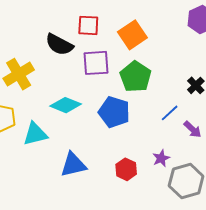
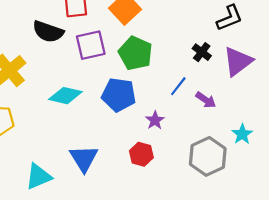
cyan triangle: (35, 134) -> (38, 176), moved
purple star: (161, 158) -> (155, 120), moved
blue triangle: (73, 165) -> (84, 158), turned -40

